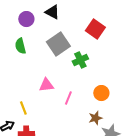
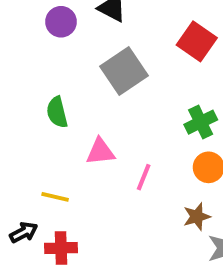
green semicircle: (20, 46) -> (57, 112), moved
green cross: (80, 60) -> (201, 122), moved
yellow line: (23, 108) -> (55, 197), turned -56

